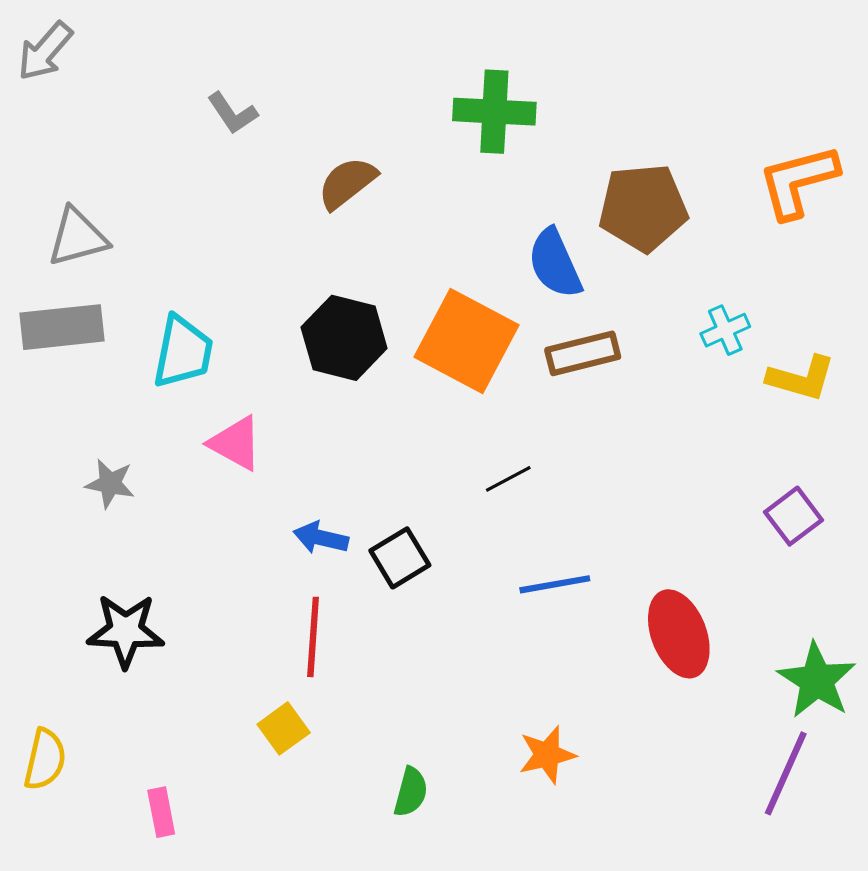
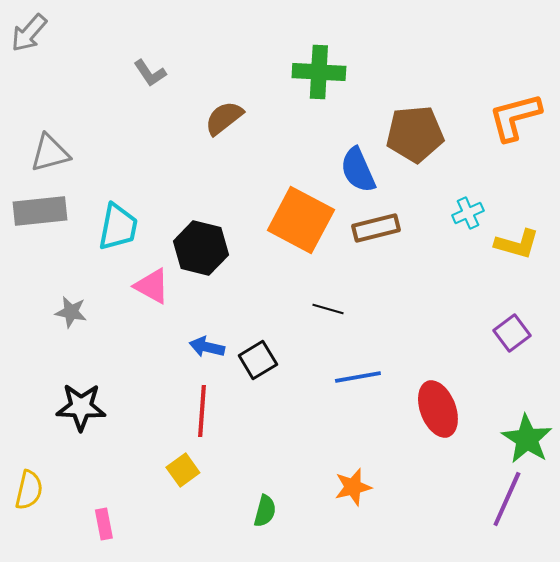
black hexagon: (344, 338) -> (201, 248), moved
black line: (508, 479) -> (328, 309), turned 44

